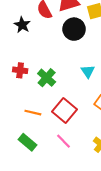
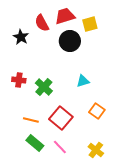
cyan triangle: (88, 71) -> (83, 81), turned 48
green rectangle: (27, 142) -> (35, 143), moved

